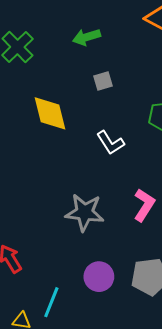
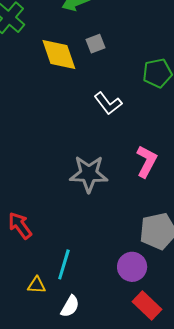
yellow diamond: (50, 113) -> (59, 55), moved
purple circle: (99, 277) -> (132, 267), moved

